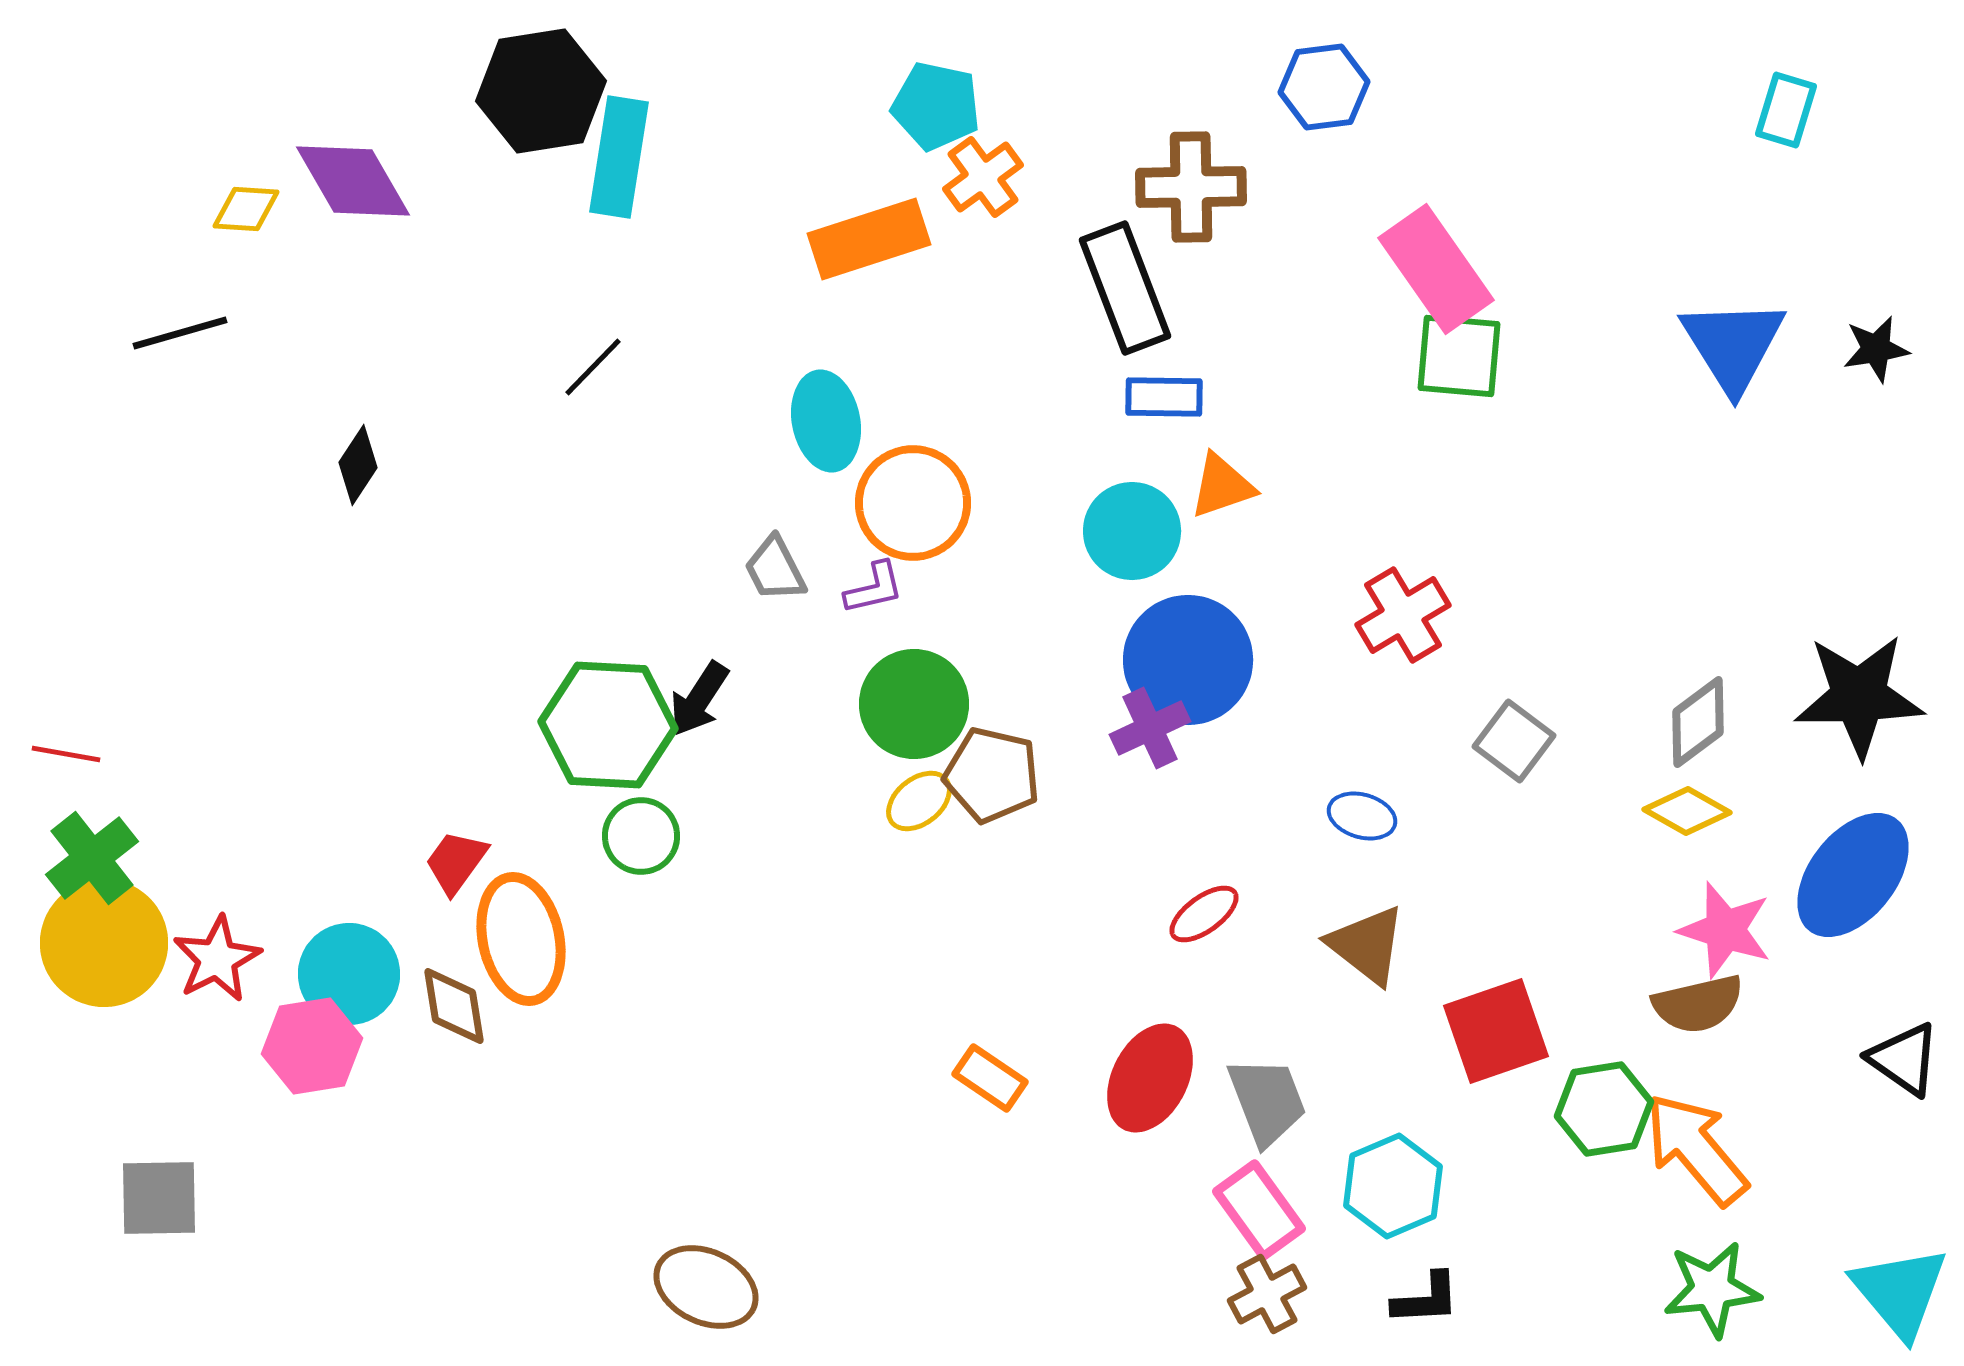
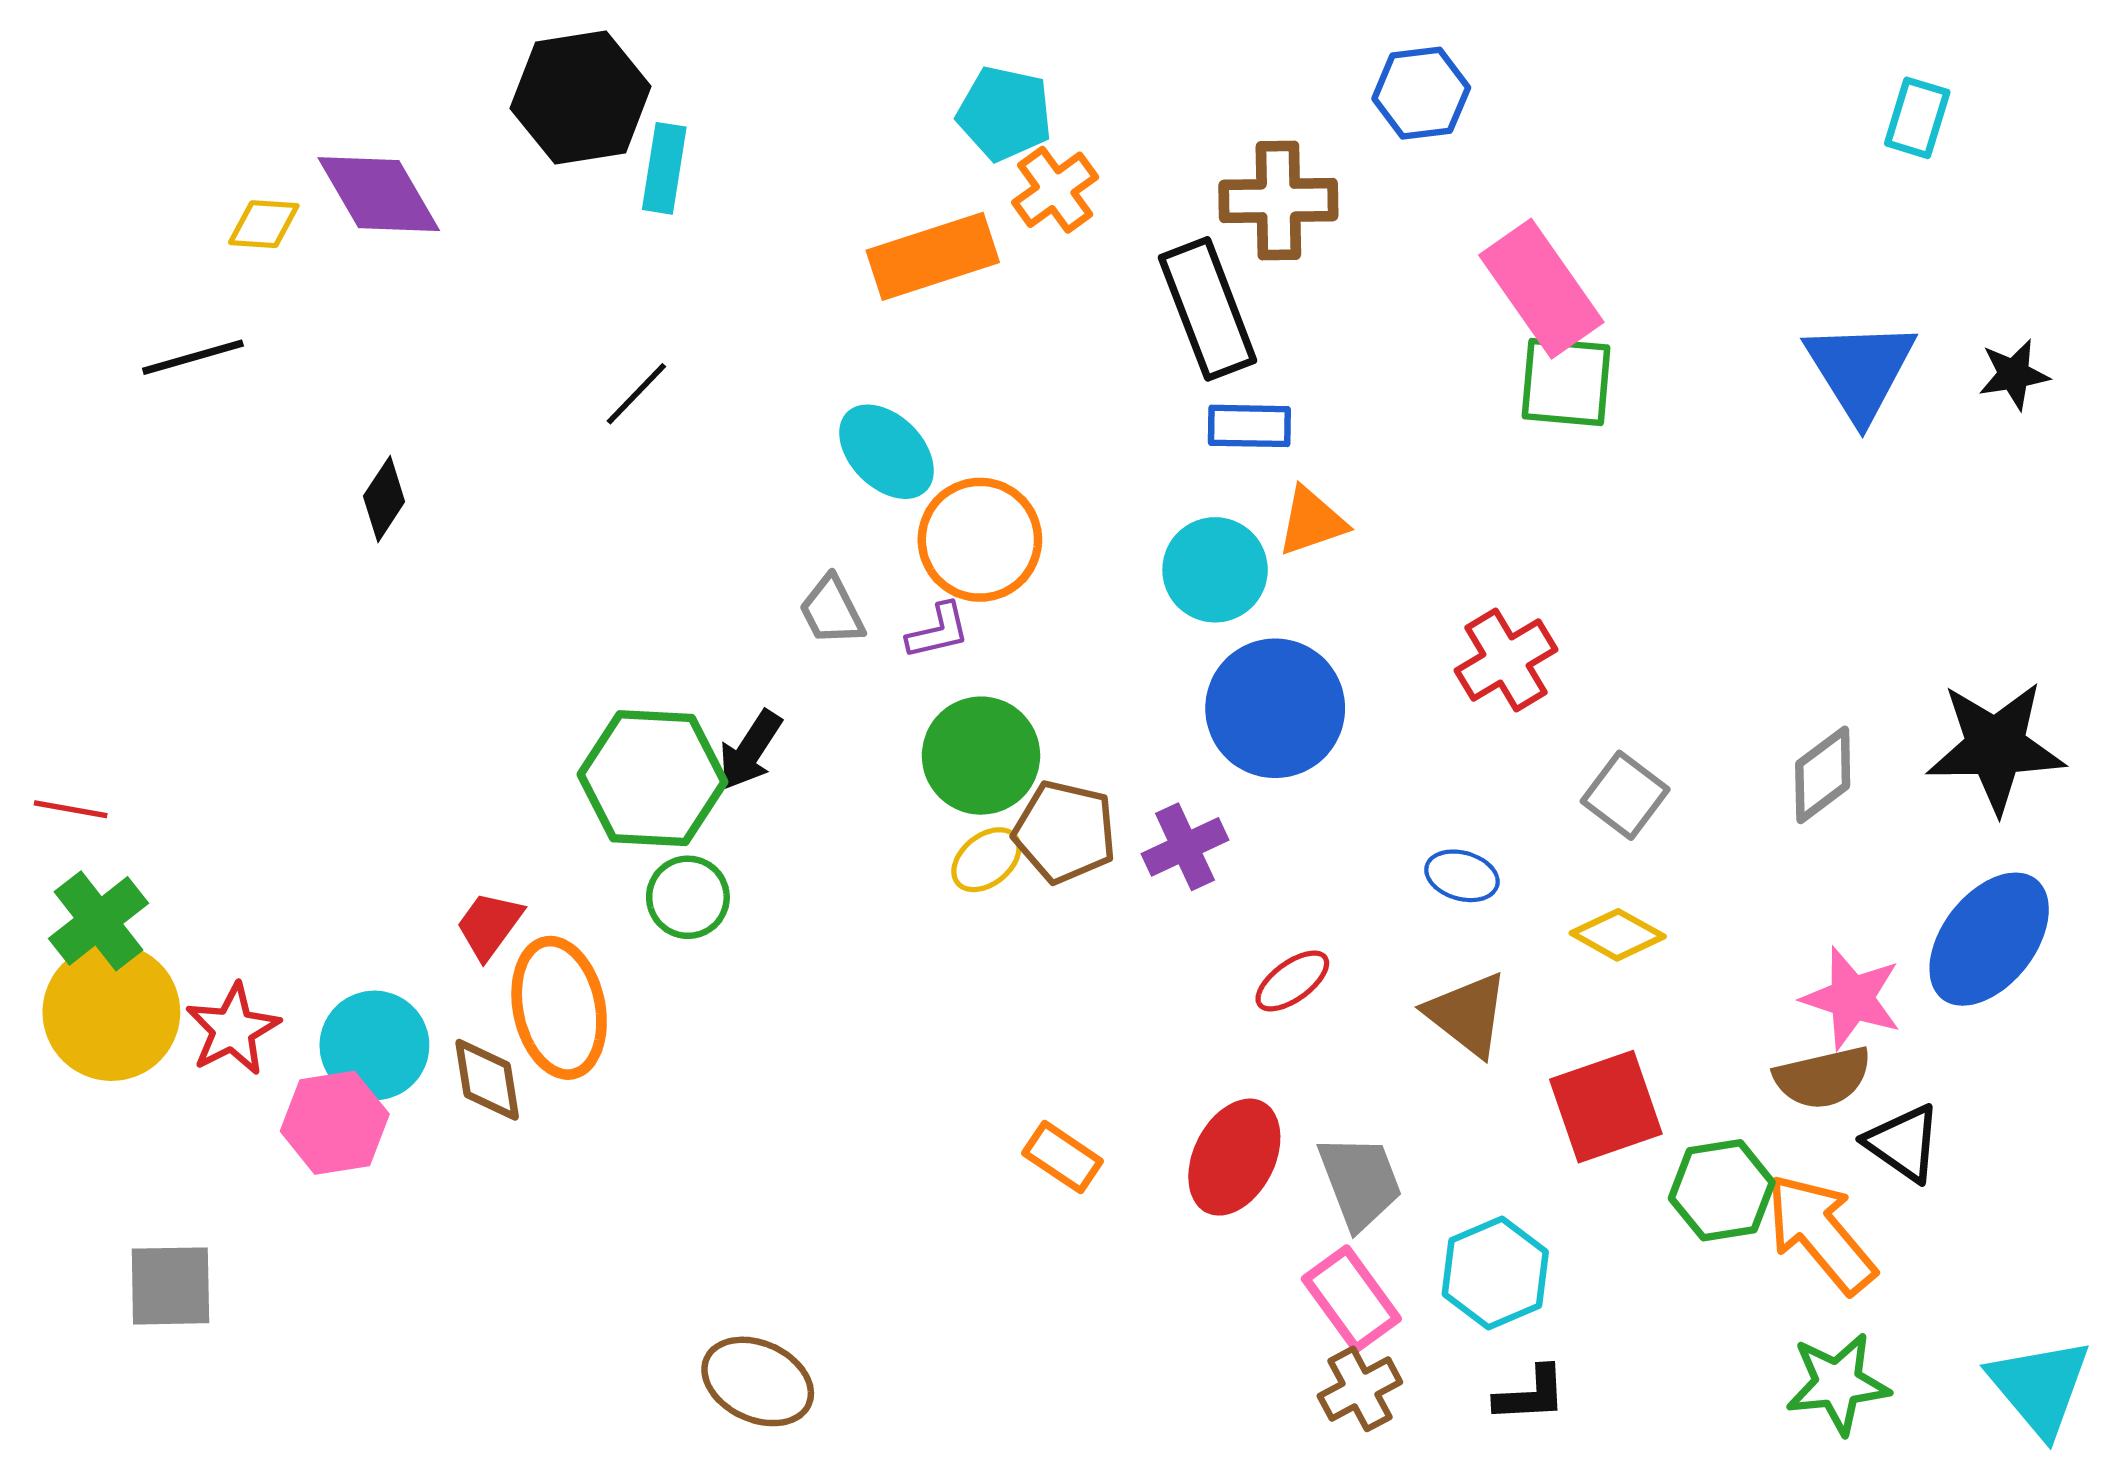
cyan rectangle: (619, 157) -> (664, 168), size x0.7
cyan ellipse: (826, 421) -> (887, 452), turned -34
purple cross: (1150, 728) -> (1185, 847), moved
yellow diamond: (1687, 811) -> (1618, 935), moved
black triangle: (1904, 1059) -> (1903, 1143), moved

